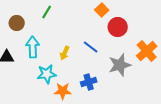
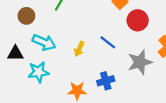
cyan arrow: (33, 47) -> (44, 42), turned 115
cyan star: (47, 74) -> (39, 72), moved

